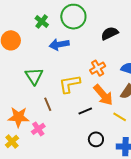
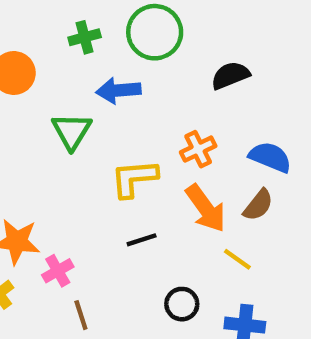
green cross: (42, 21) -> (85, 37), turned 32
green triangle: (34, 76) -> (72, 131), moved
brown line: (48, 104) -> (81, 315), moved
black line: (85, 111) -> (142, 240), moved

